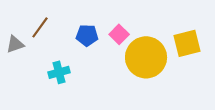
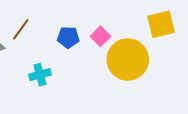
yellow square: (187, 43) -> (161, 24), moved

